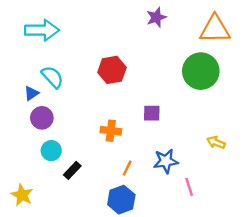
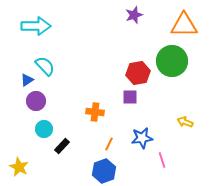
red hexagon: (112, 70) -> (138, 73), moved

